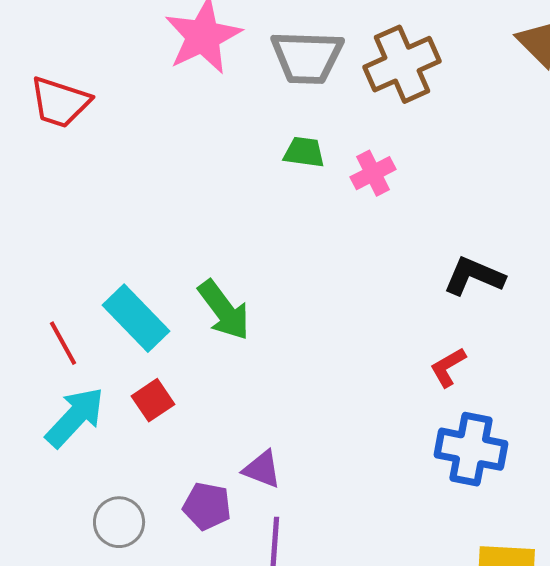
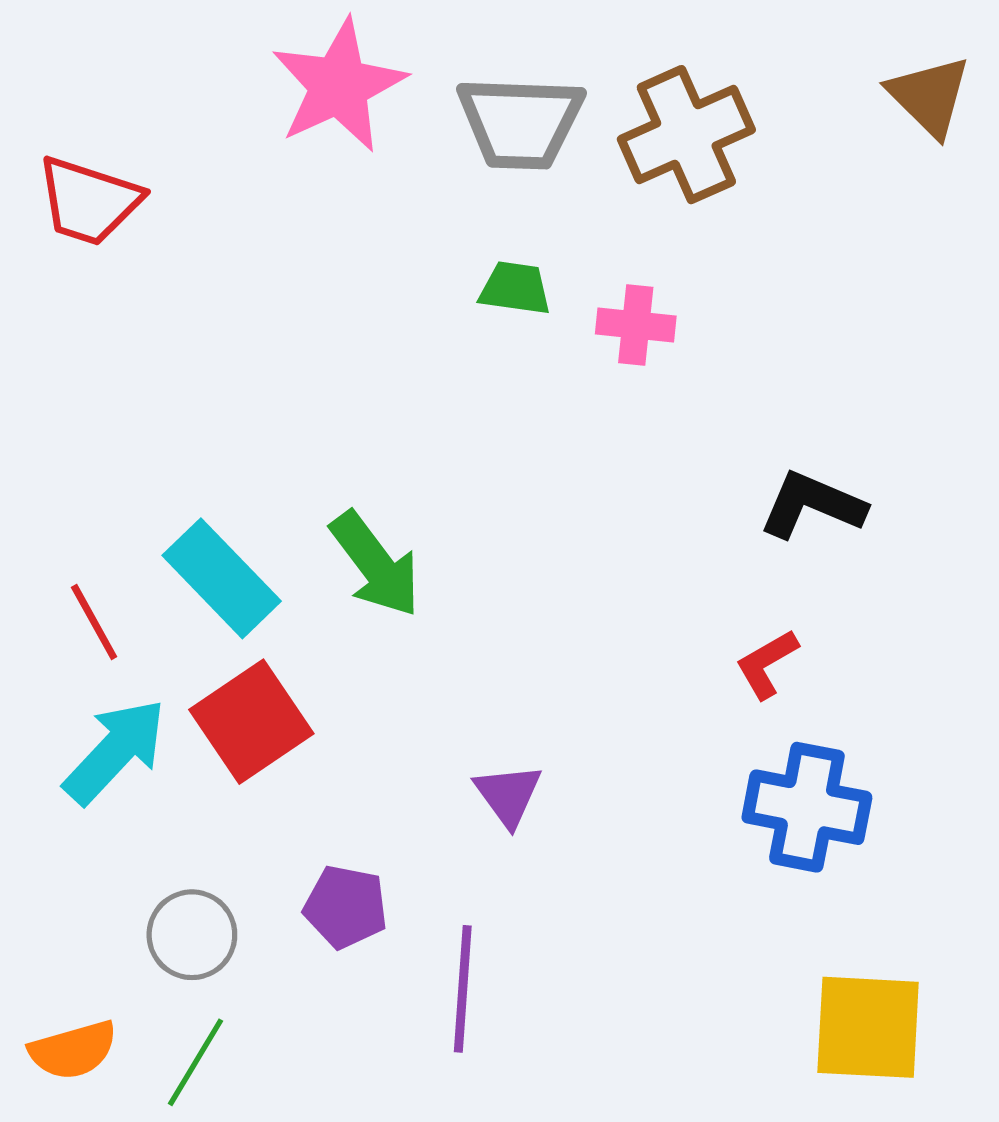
pink cross: (373, 173) -> (636, 325), turned 33
red square: (153, 400) -> (251, 722), size x1.6
purple triangle: (262, 469) -> (508, 795), moved, turned 33

